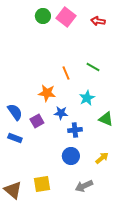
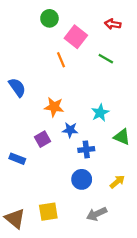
pink square: (66, 17) -> (76, 37), moved
green line: (93, 67) -> (106, 59), moved
orange line: (66, 73) -> (61, 60), moved
blue semicircle: (15, 112) -> (17, 87), moved

